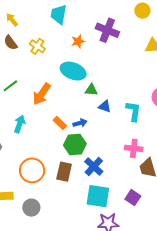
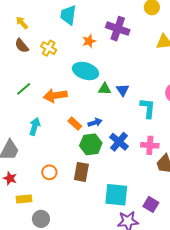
orange arrow: (42, 94) -> (55, 95), turned 50
blue triangle: (105, 106) -> (123, 90), moved, turned 40
blue cross: (94, 167) -> (119, 142), moved
orange circle: (32, 170) -> (49, 172), size x0.6
purple square: (133, 198) -> (151, 204), moved
gray circle: (31, 208) -> (41, 219), moved

